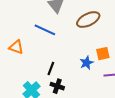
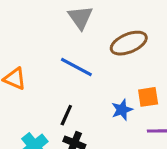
blue line: (45, 30) -> (76, 67), moved

